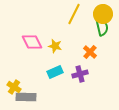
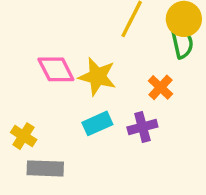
yellow star: (55, 46) -> (97, 77), size x1.5
yellow cross: (14, 87) -> (24, 136), moved

